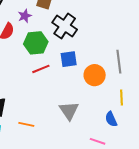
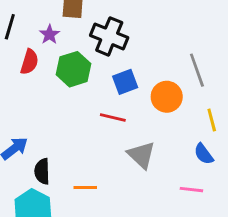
red line: (41, 69) -> (113, 118), moved, turned 48

